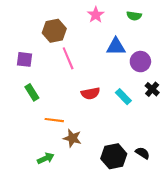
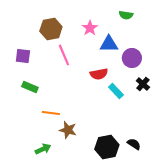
pink star: (96, 15) -> (90, 28), moved
green rectangle: (32, 92) -> (30, 87), turned -35
red semicircle: (90, 93) -> (99, 74), moved

